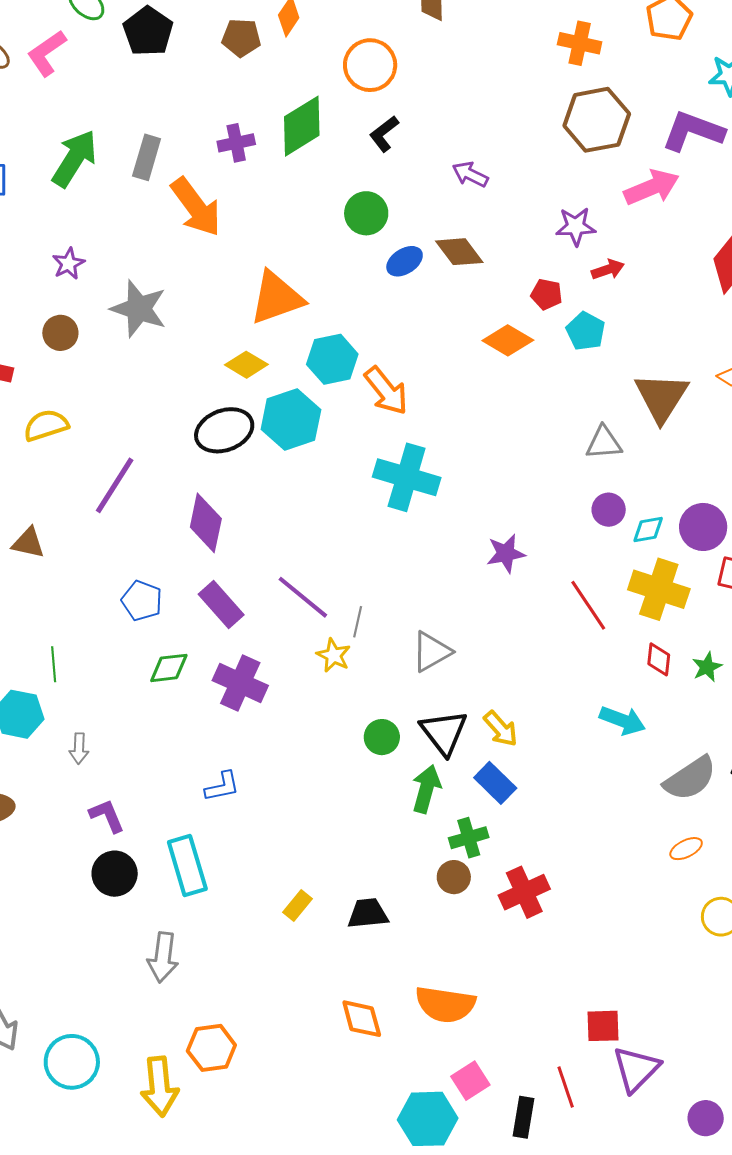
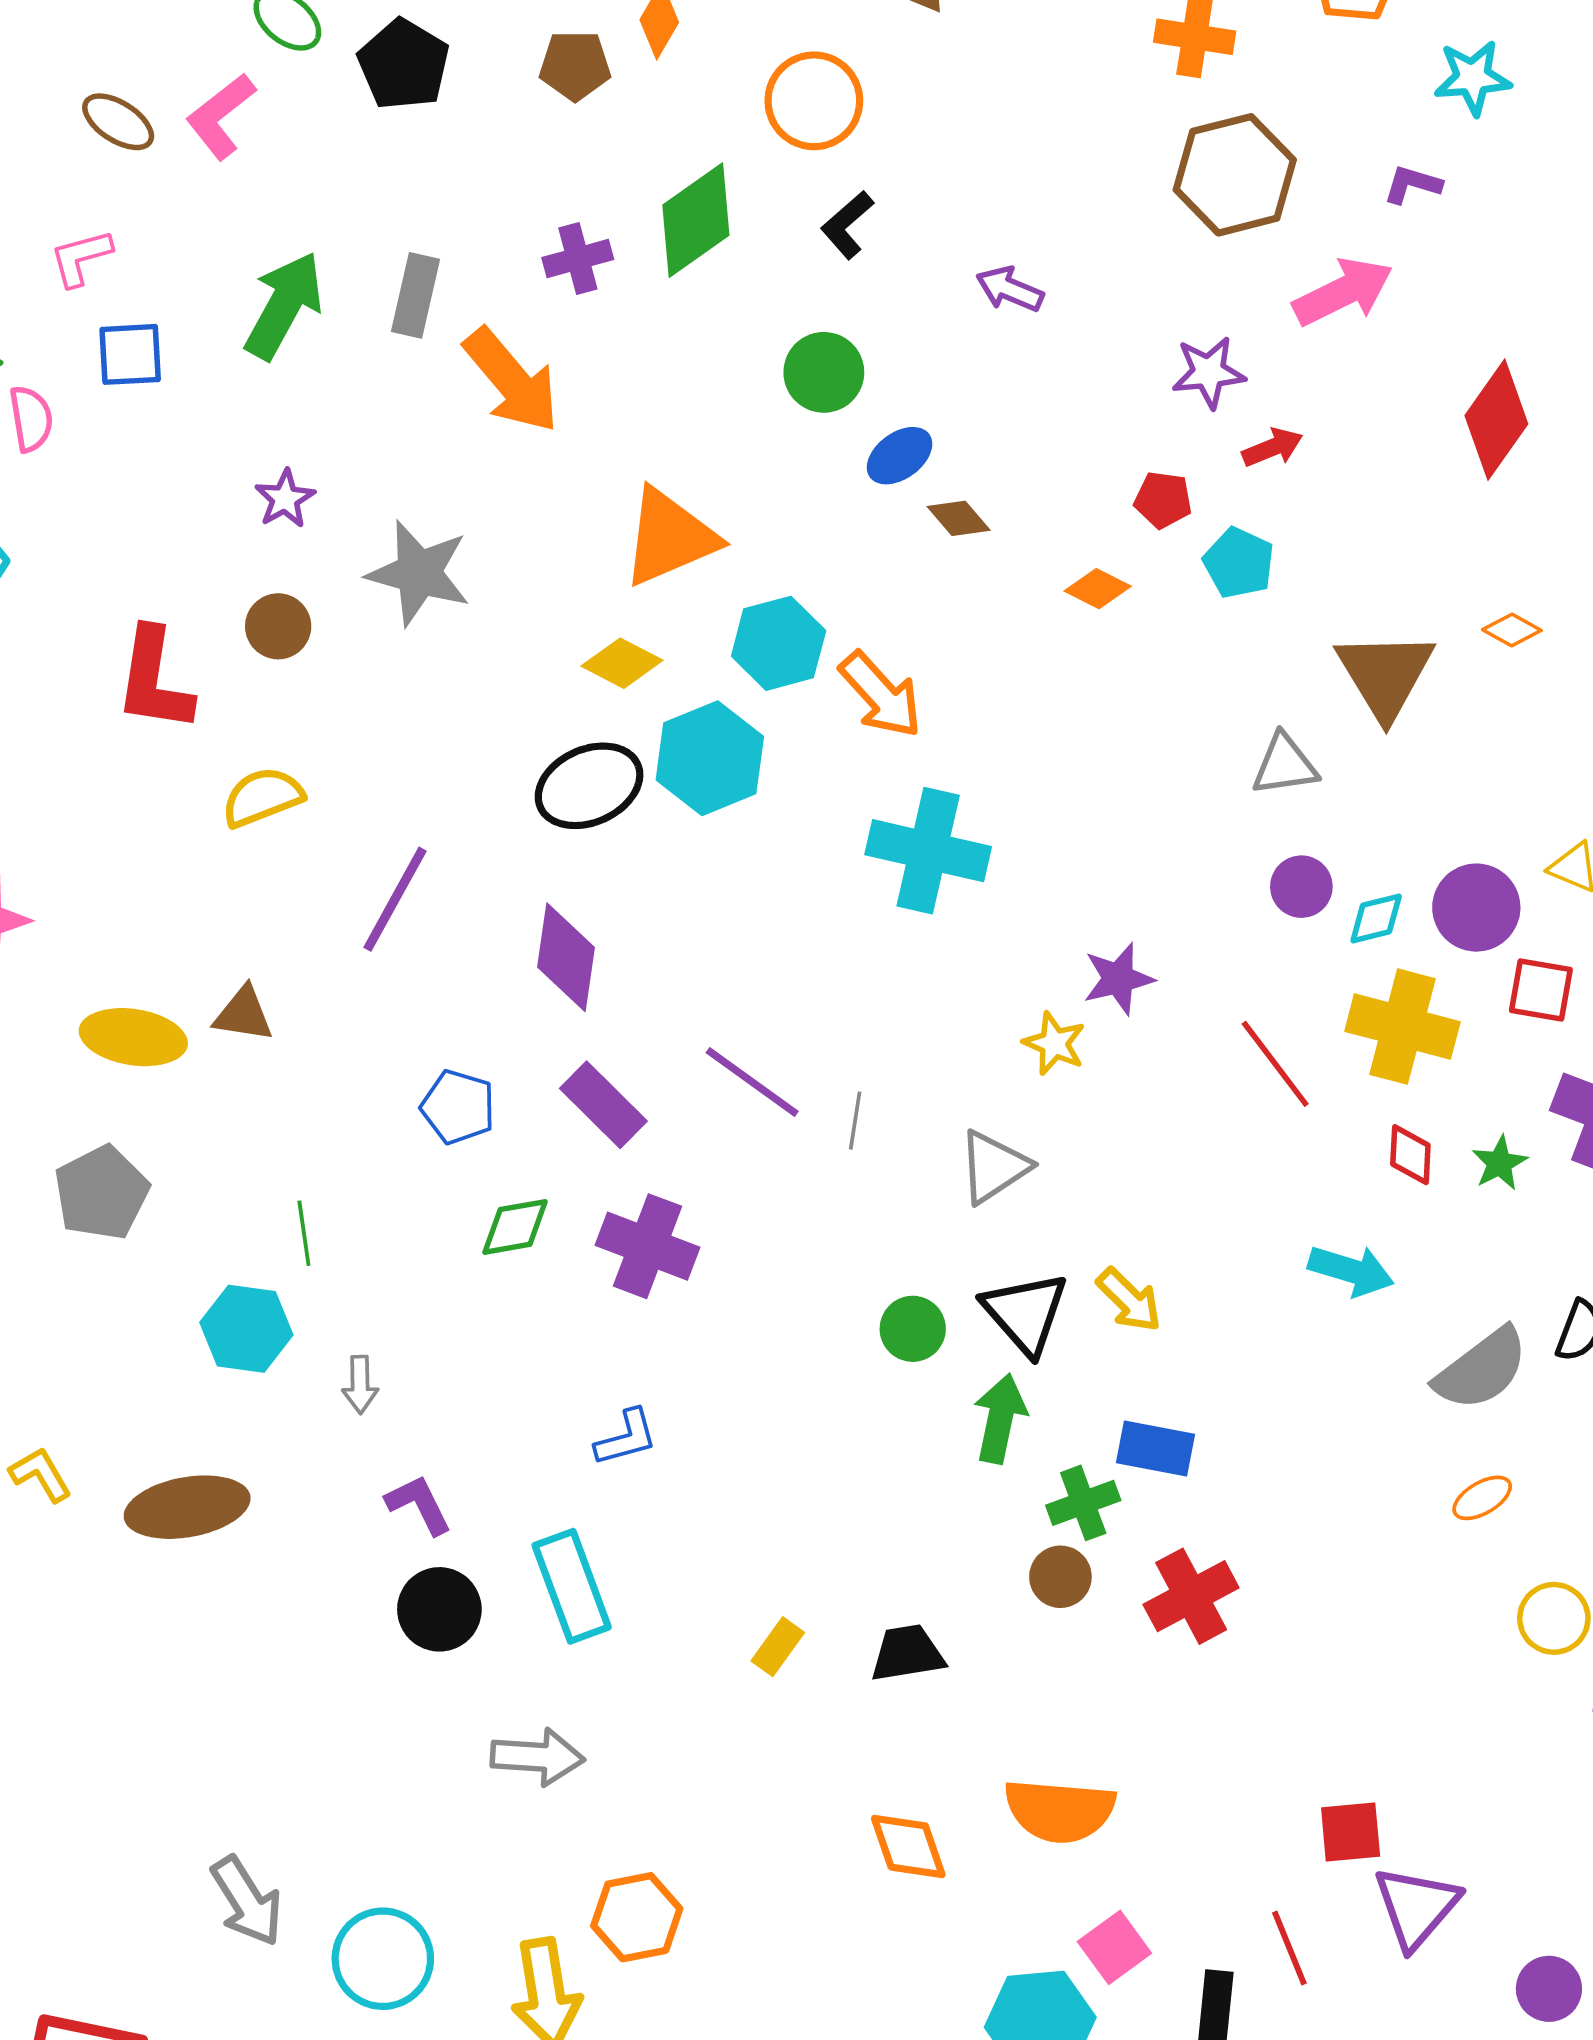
purple L-shape: (693, 131) -> (1412, 184), size x0.5
brown diamond: (459, 252) -> (959, 518), moved, size x0.7
orange diamond: (508, 340) -> (1098, 589), size x0.7
yellow star: (334, 655) -> (1054, 1043), moved
blue rectangle: (495, 783) -> (1156, 1448), moved, turned -30
gray arrow: (163, 957) -> (538, 1757), turned -90

